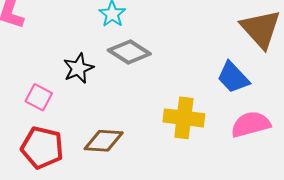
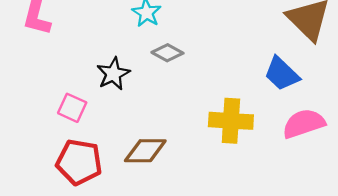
gray diamond: (129, 52) -> (167, 53), size x0.7

